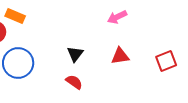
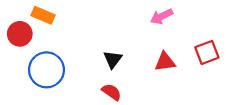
red square: (166, 61) -> (207, 52), moved

